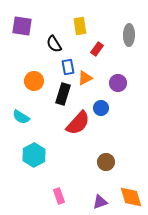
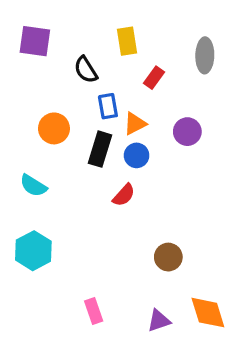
blue circle: (101, 108) -> (137, 155), moved
red semicircle: (78, 123) -> (124, 195), size x0.6
cyan hexagon: (34, 155) -> (33, 251), moved

